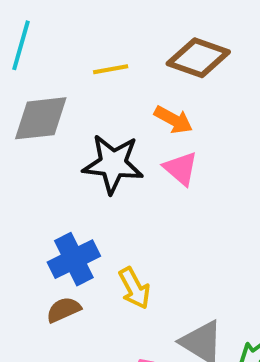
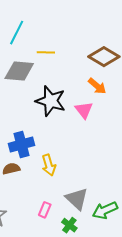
yellow line: (111, 69) -> (46, 52), moved
orange arrow: (173, 120) -> (97, 86), moved

